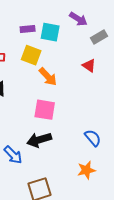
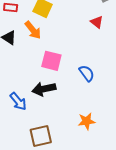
orange arrow: (48, 77) -> (33, 30), moved
blue semicircle: (93, 138) -> (87, 73), moved

